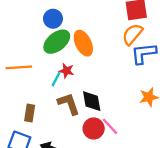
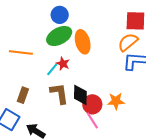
orange star: (149, 97) -> (116, 101), moved
red circle: (94, 129) -> (92, 104), moved

